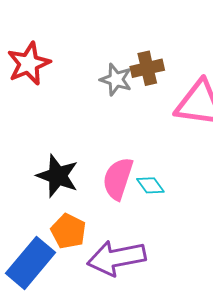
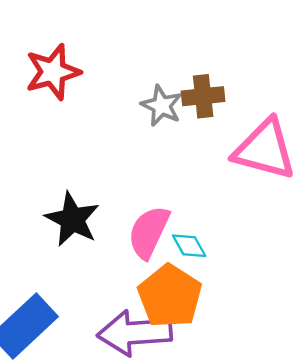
orange pentagon: (68, 231) -> (170, 296), moved, size x1.4

